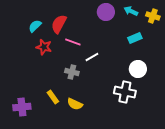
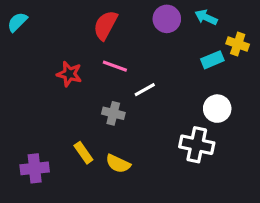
yellow cross: (153, 16) -> (238, 44), moved
red semicircle: (59, 24) -> (105, 25), moved
cyan semicircle: (35, 26) -> (17, 22), moved

